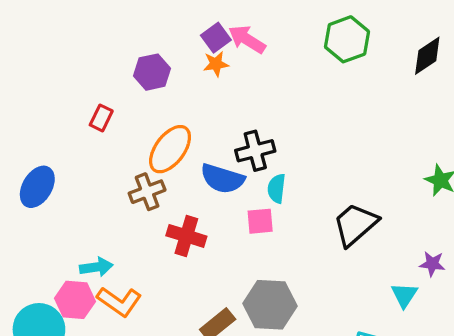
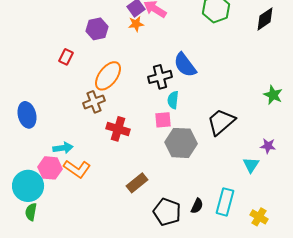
blue semicircle: (222, 179) -> (185, 65), moved, turned 36
blue ellipse: (37, 187) -> (27, 115), moved, turned -45
gray hexagon: (270, 305) -> (181, 143), moved

